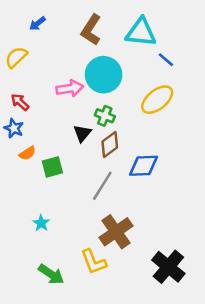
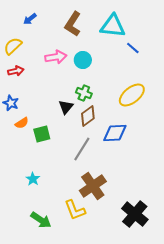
cyan circle: (104, 75) -> (83, 60), size x0.6
pink arrow: (70, 88) -> (56, 57), moved
yellow ellipse: (157, 100) -> (132, 95), moved
red arrow: (20, 102) -> (16, 71), moved, turned 126

